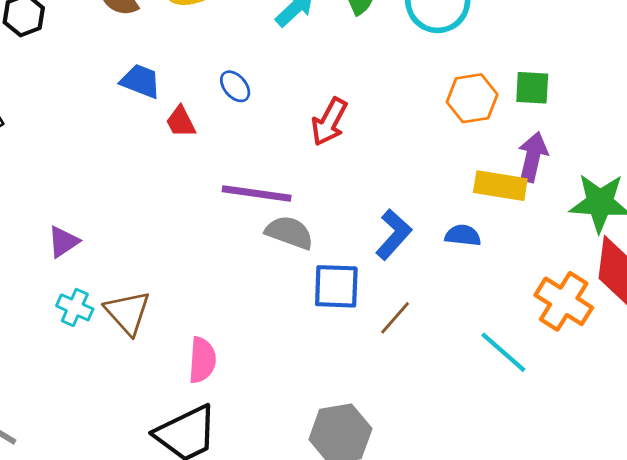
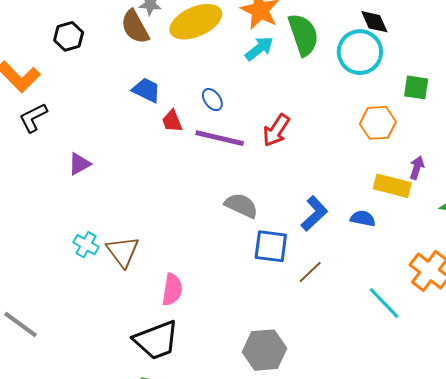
green square: (532, 88) -> (416, 87), moved
purple arrow: (533, 157) -> (417, 168), size x0.7
purple line: (257, 194) -> (220, 138), moved
purple triangle: (63, 242) -> (79, 164), moved

